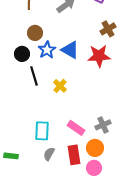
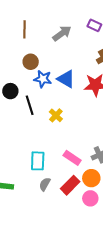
blue star: (47, 50) -> (43, 79), turned -30
black circle: (22, 54) -> (10, 91), moved
red rectangle: (74, 155) -> (70, 185), turned 54

